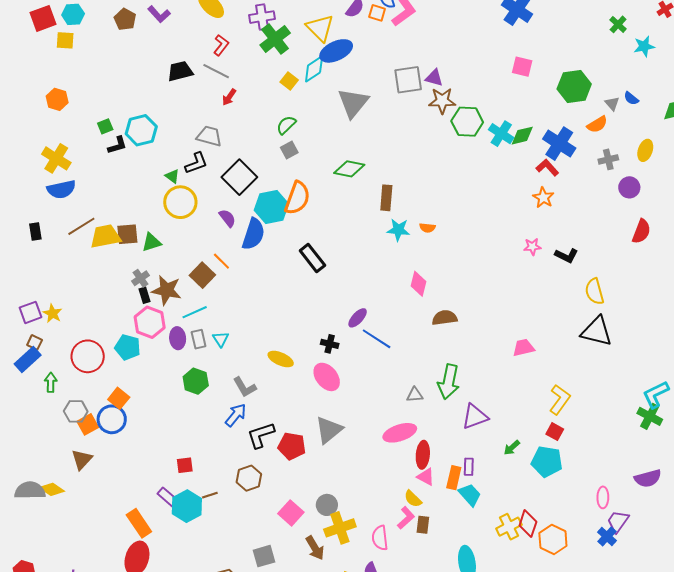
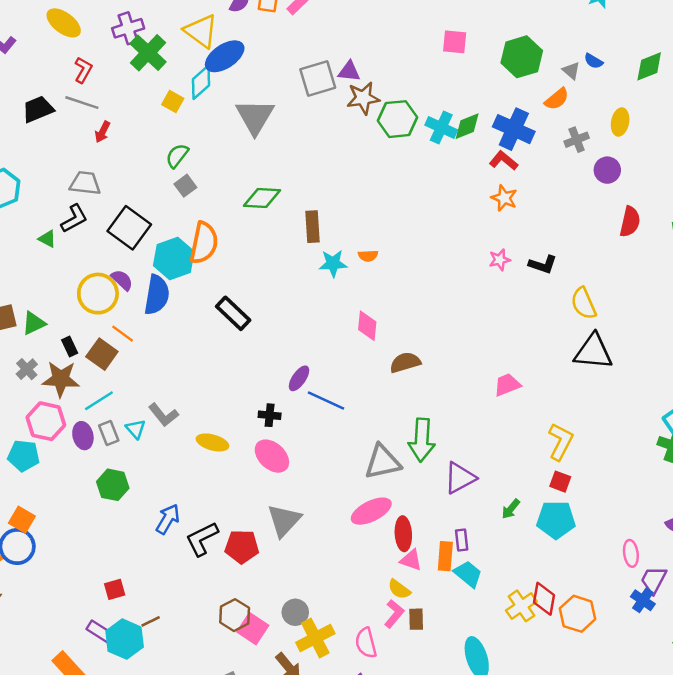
yellow circle: (180, 202) -> (98, 294), moved
black rectangle: (145, 295) -> (70, 347), moved
gray L-shape: (245, 387) -> (163, 415), moved
gray triangle: (415, 395) -> (383, 462), size x1.8
brown hexagon: (249, 478) -> (235, 615), moved

